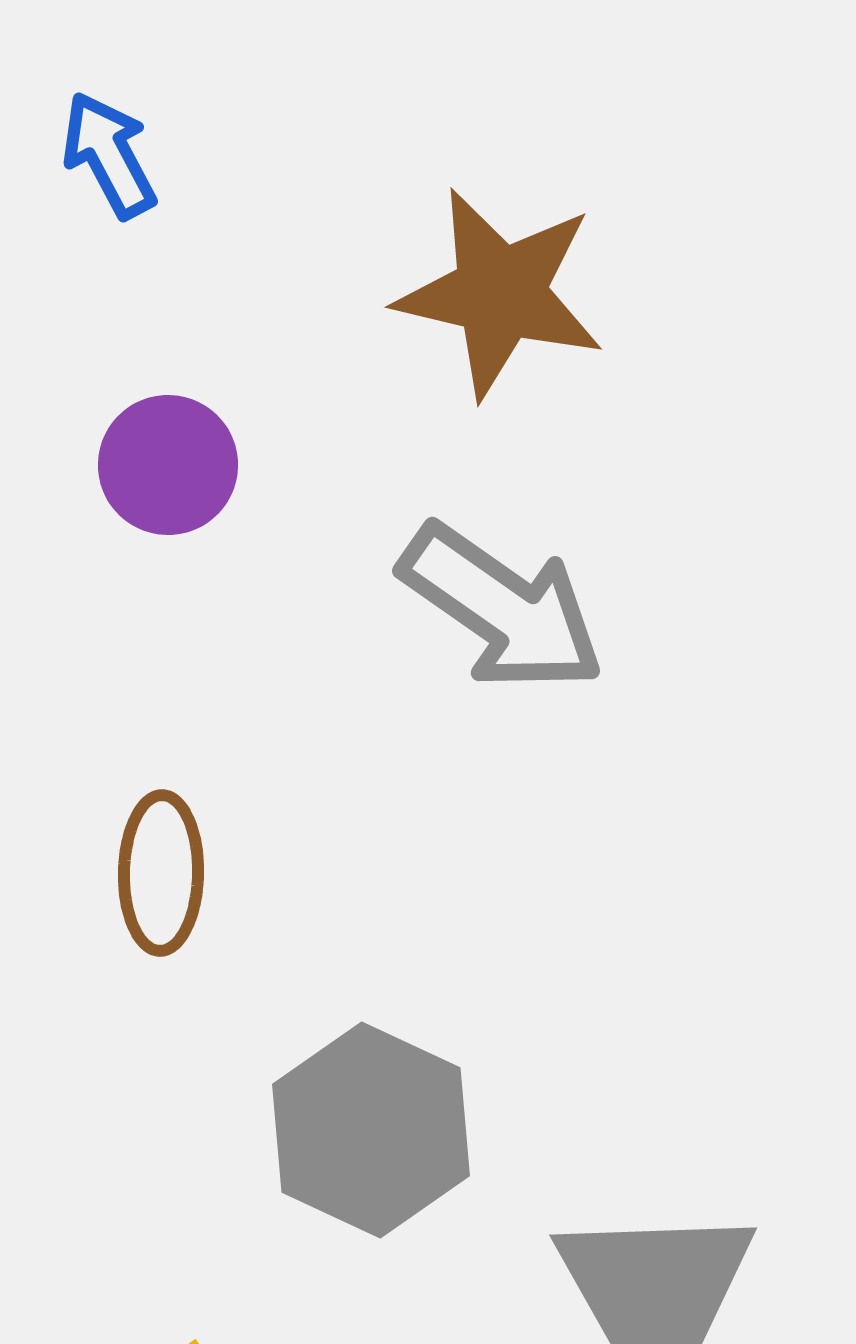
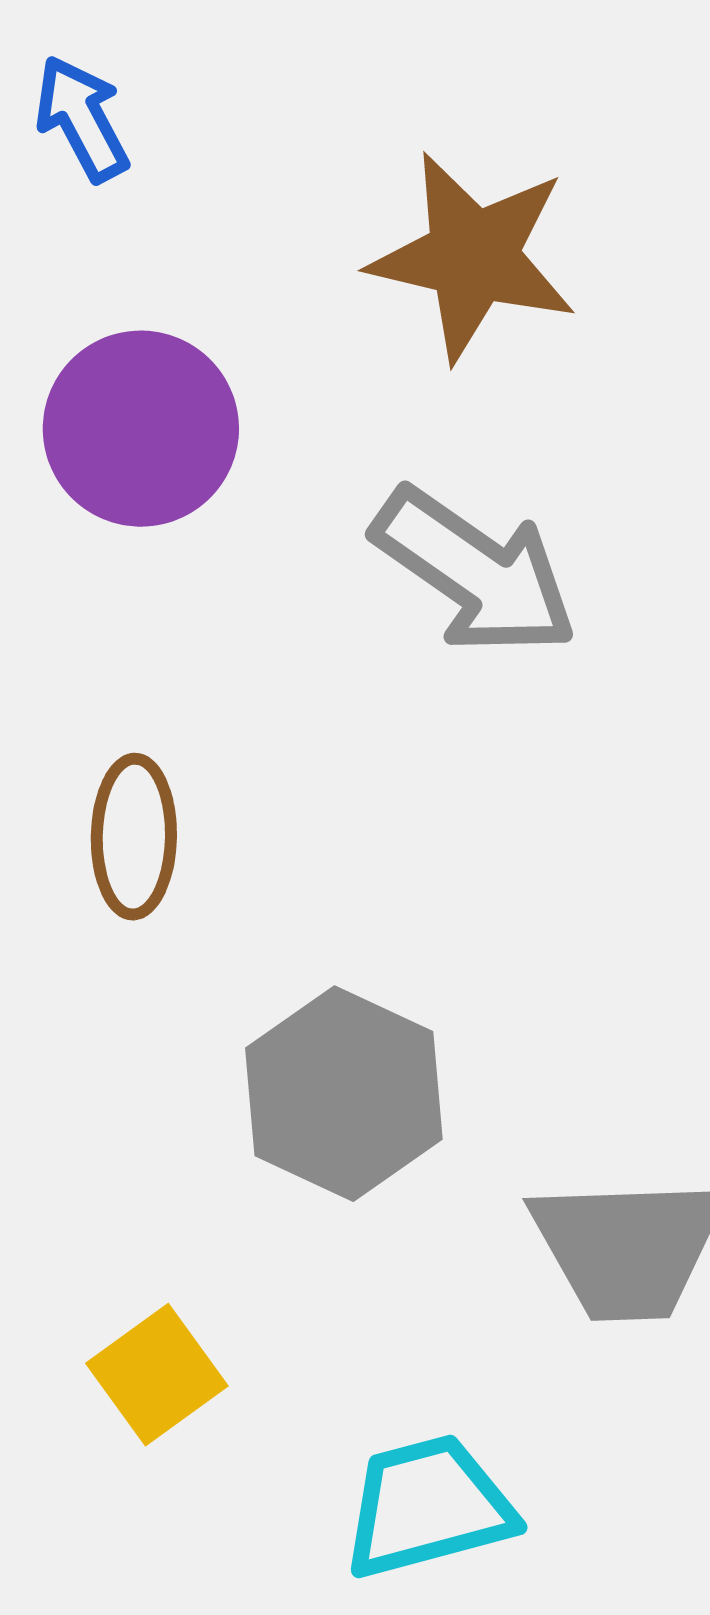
purple circle: (168, 465) -> (141, 429), size x1.4

